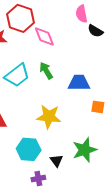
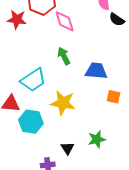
cyan trapezoid: (17, 75) -> (33, 80), moved
cyan hexagon: (29, 149) -> (31, 122), moved
green star: (85, 150) -> (97, 139), size x0.7

